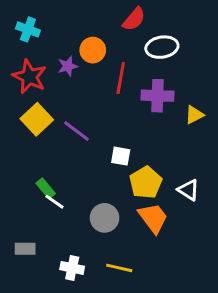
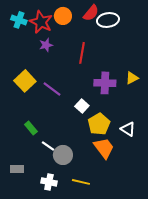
white ellipse: (162, 47) -> (108, 20), moved
orange circle: (93, 50) -> (63, 16), moved
red star: (29, 77) -> (41, 22), moved
purple cross: (158, 96) -> (105, 83), moved
white square: (121, 156) -> (82, 106), turned 32
white line: (54, 202) -> (48, 146), moved
gray circle: (105, 218) -> (63, 155), moved

